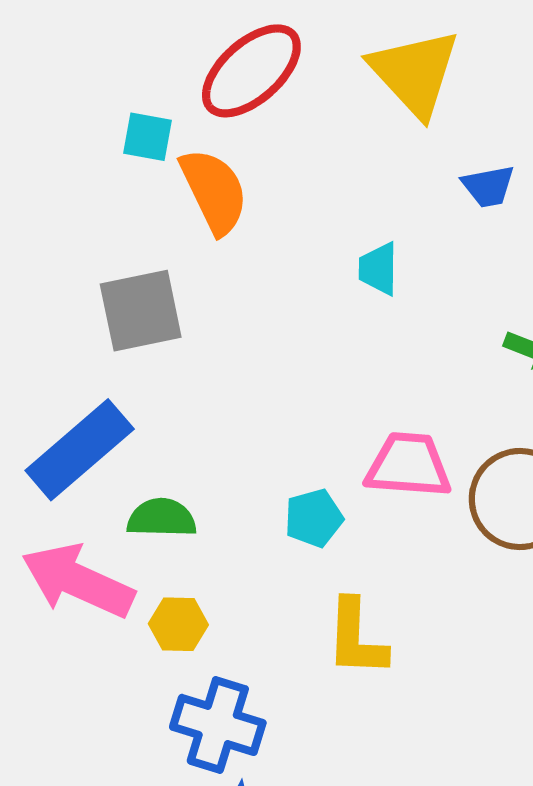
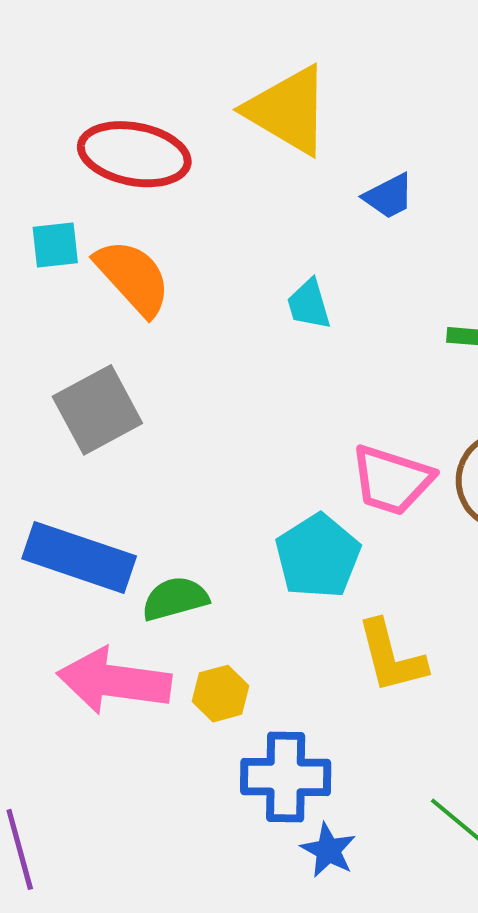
red ellipse: (251, 71) -> (134, 154), turned 69
blue rectangle: (80, 450) -> (79, 557), turned 76
pink trapezoid: (408, 465) -> (392, 480), turned -150
cyan pentagon: (314, 518) -> (318, 556), size x1.5

